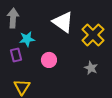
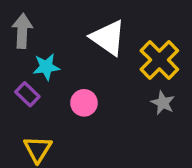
purple rectangle: (16, 55) -> (27, 94), turned -32
gray star: (91, 68) -> (163, 103), moved

